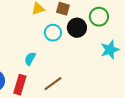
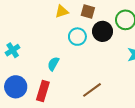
brown line: (53, 84) -> (92, 90), moved

